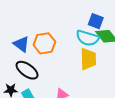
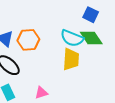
blue square: (96, 21) -> (91, 15), moved

